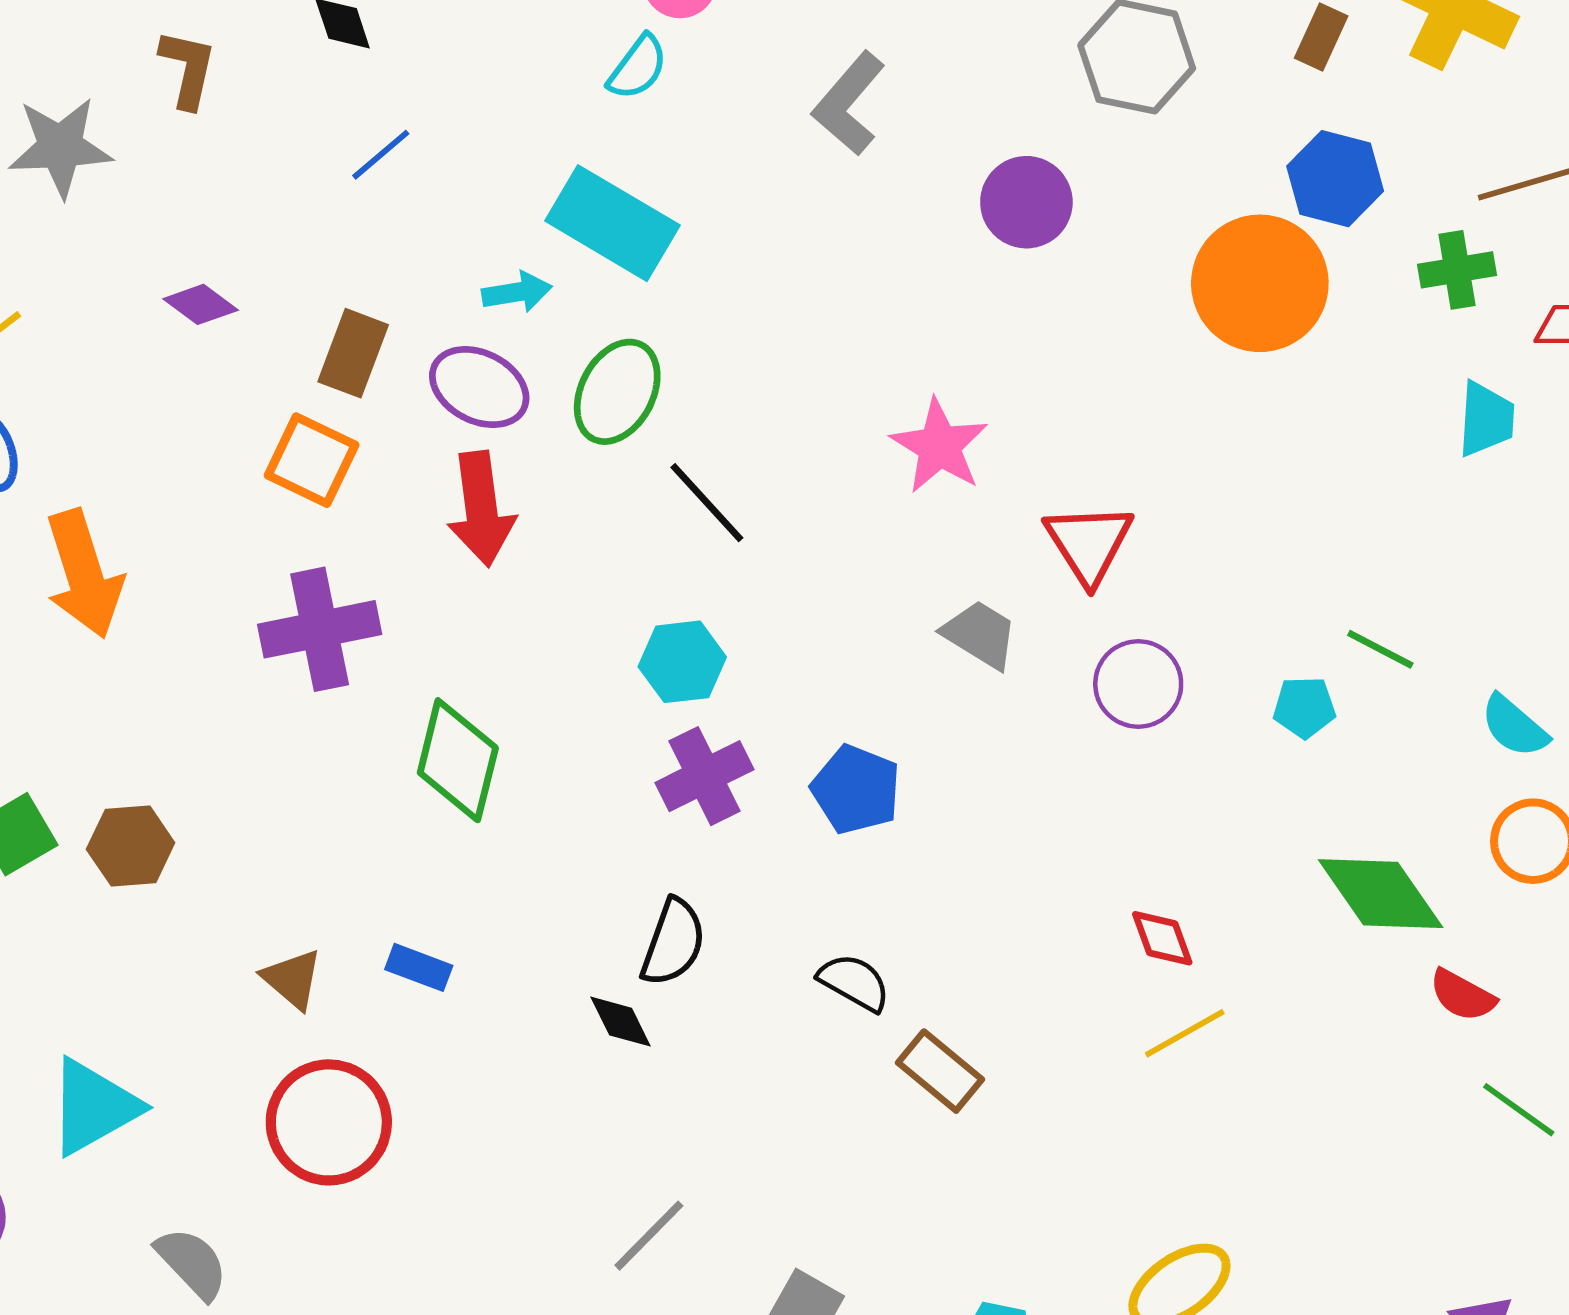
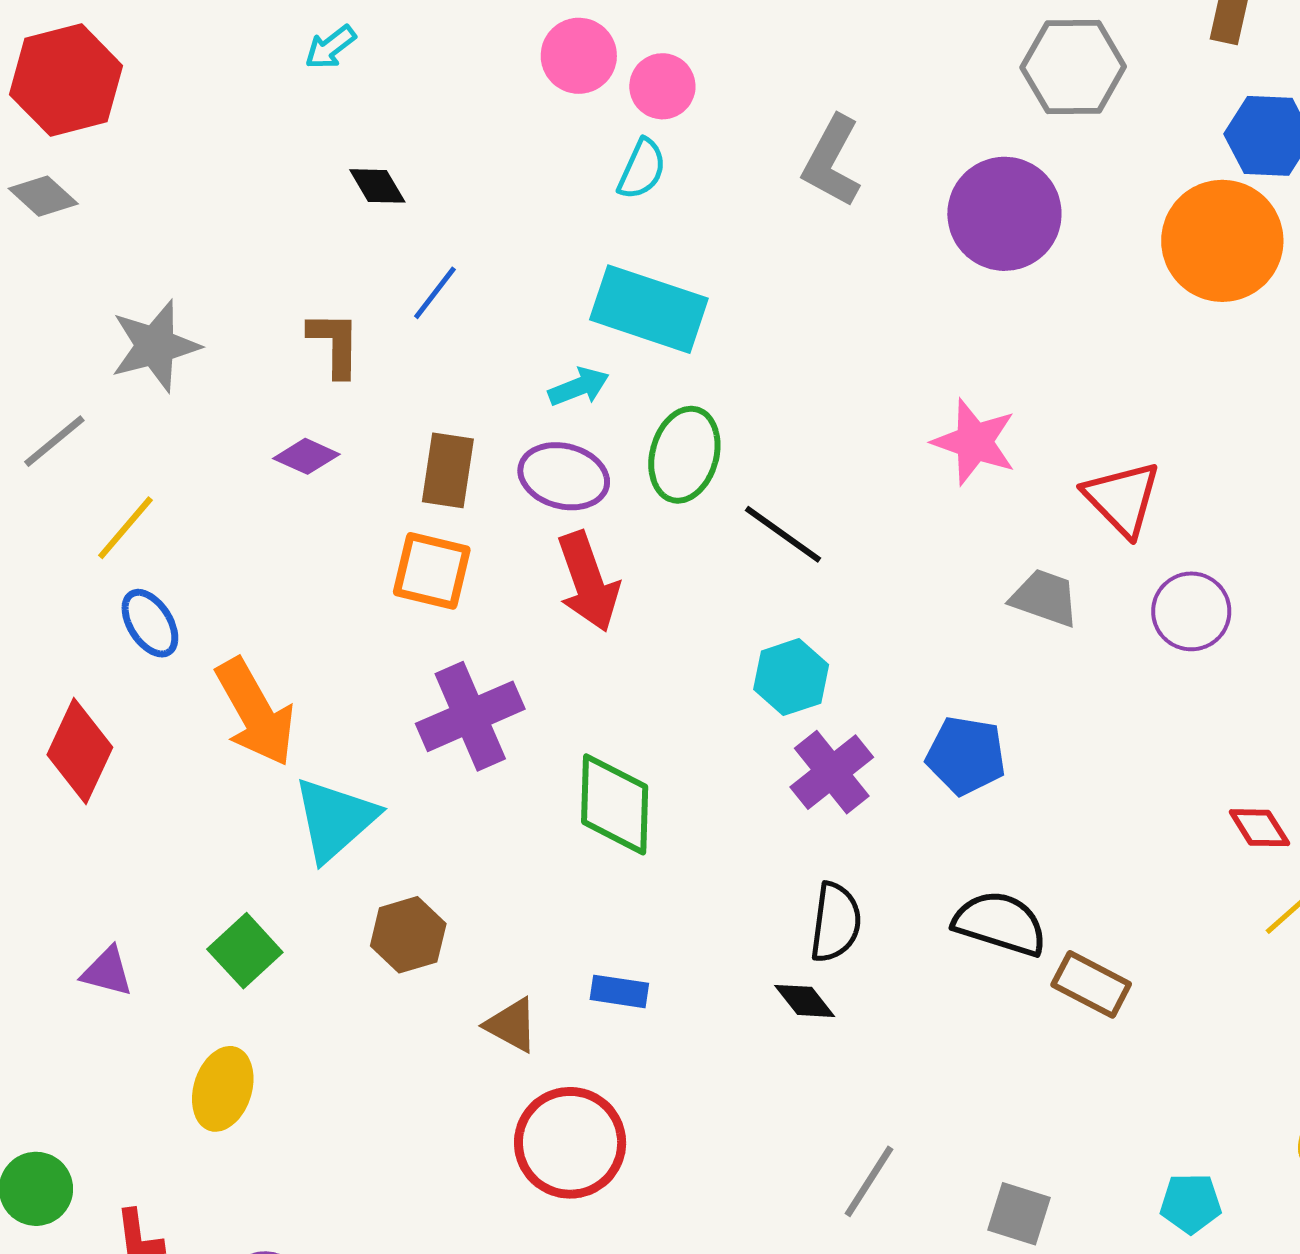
brown L-shape: (188, 69) -> (335, 344), moved
purple circle: (1026, 202) -> (1004, 214), size x1.4
brown hexagon: (131, 846) -> (408, 935), moved
black semicircle: (854, 982) -> (1000, 923), size x1.4
cyan triangle: (93, 1107) -> (335, 819), moved

